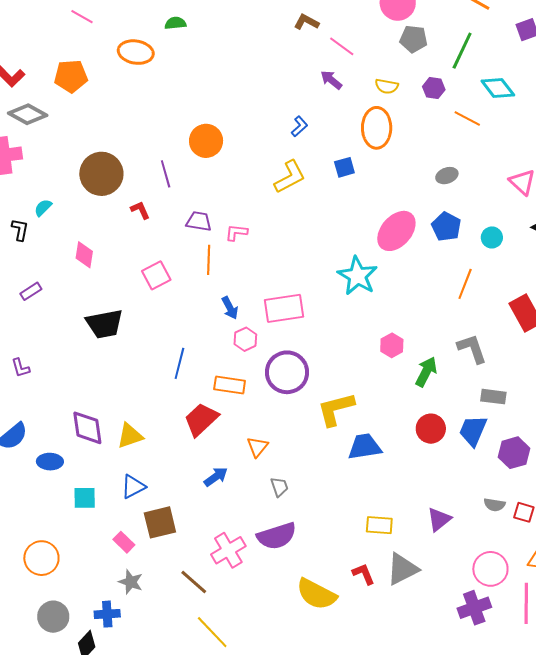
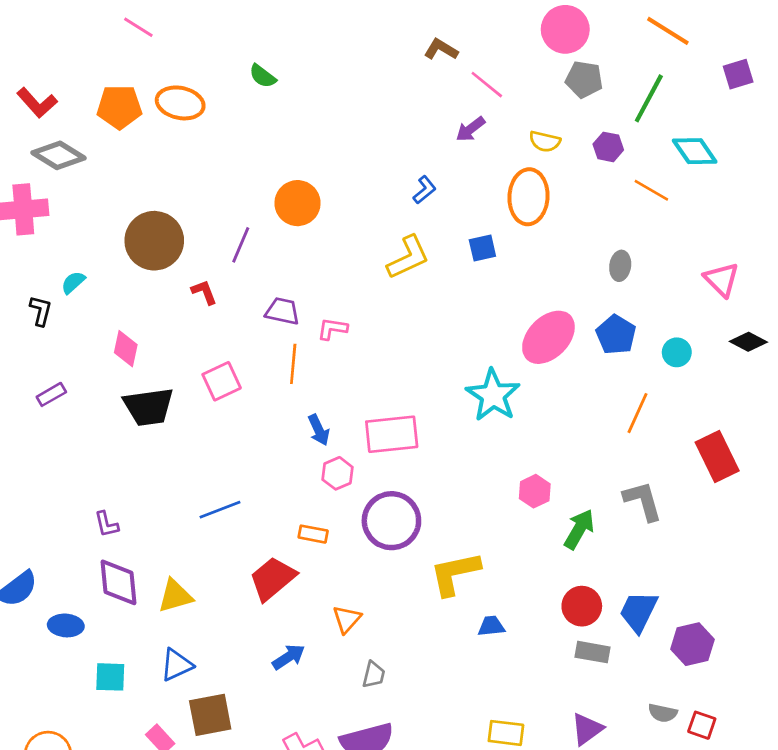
green semicircle: (175, 23) -> (263, 76), moved, turned -140
orange ellipse: (136, 52) -> (180, 103), moved
purple arrow: (331, 80) -> (471, 129), turned -80
purple line: (166, 174) -> (241, 245), turned 36
gray ellipse: (447, 176) -> (620, 266), turned -65
black trapezoid: (105, 324) -> (149, 407), moved
blue line: (179, 363) -> (220, 510), moved, turned 52
purple L-shape: (20, 368) -> (106, 524), moved
orange rectangle: (230, 385) -> (313, 534), size x0.7
gray rectangle: (493, 397) -> (593, 652), moved
blue trapezoid: (365, 447) -> (491, 626), size x0.6
gray trapezoid: (279, 487) -> (374, 675), turned 30

